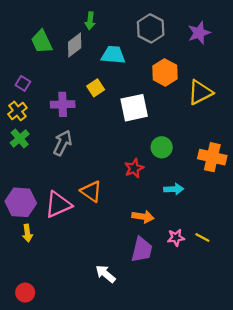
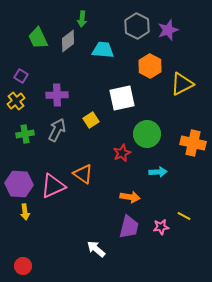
purple star: (199, 33) -> (168, 30), moved
yellow square: (96, 88) -> (91, 120), moved
green cross: (20, 138) -> (25, 134), moved, turned 30
green circle: (162, 147) -> (147, 134), size x1.4
pink star: (176, 238) -> (161, 227), moved

